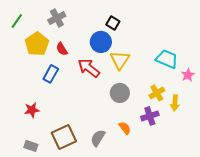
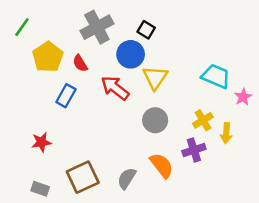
gray cross: (57, 18) -> (97, 27), moved, size x1.4
orange semicircle: (125, 128) -> (162, 165), size x1.5

